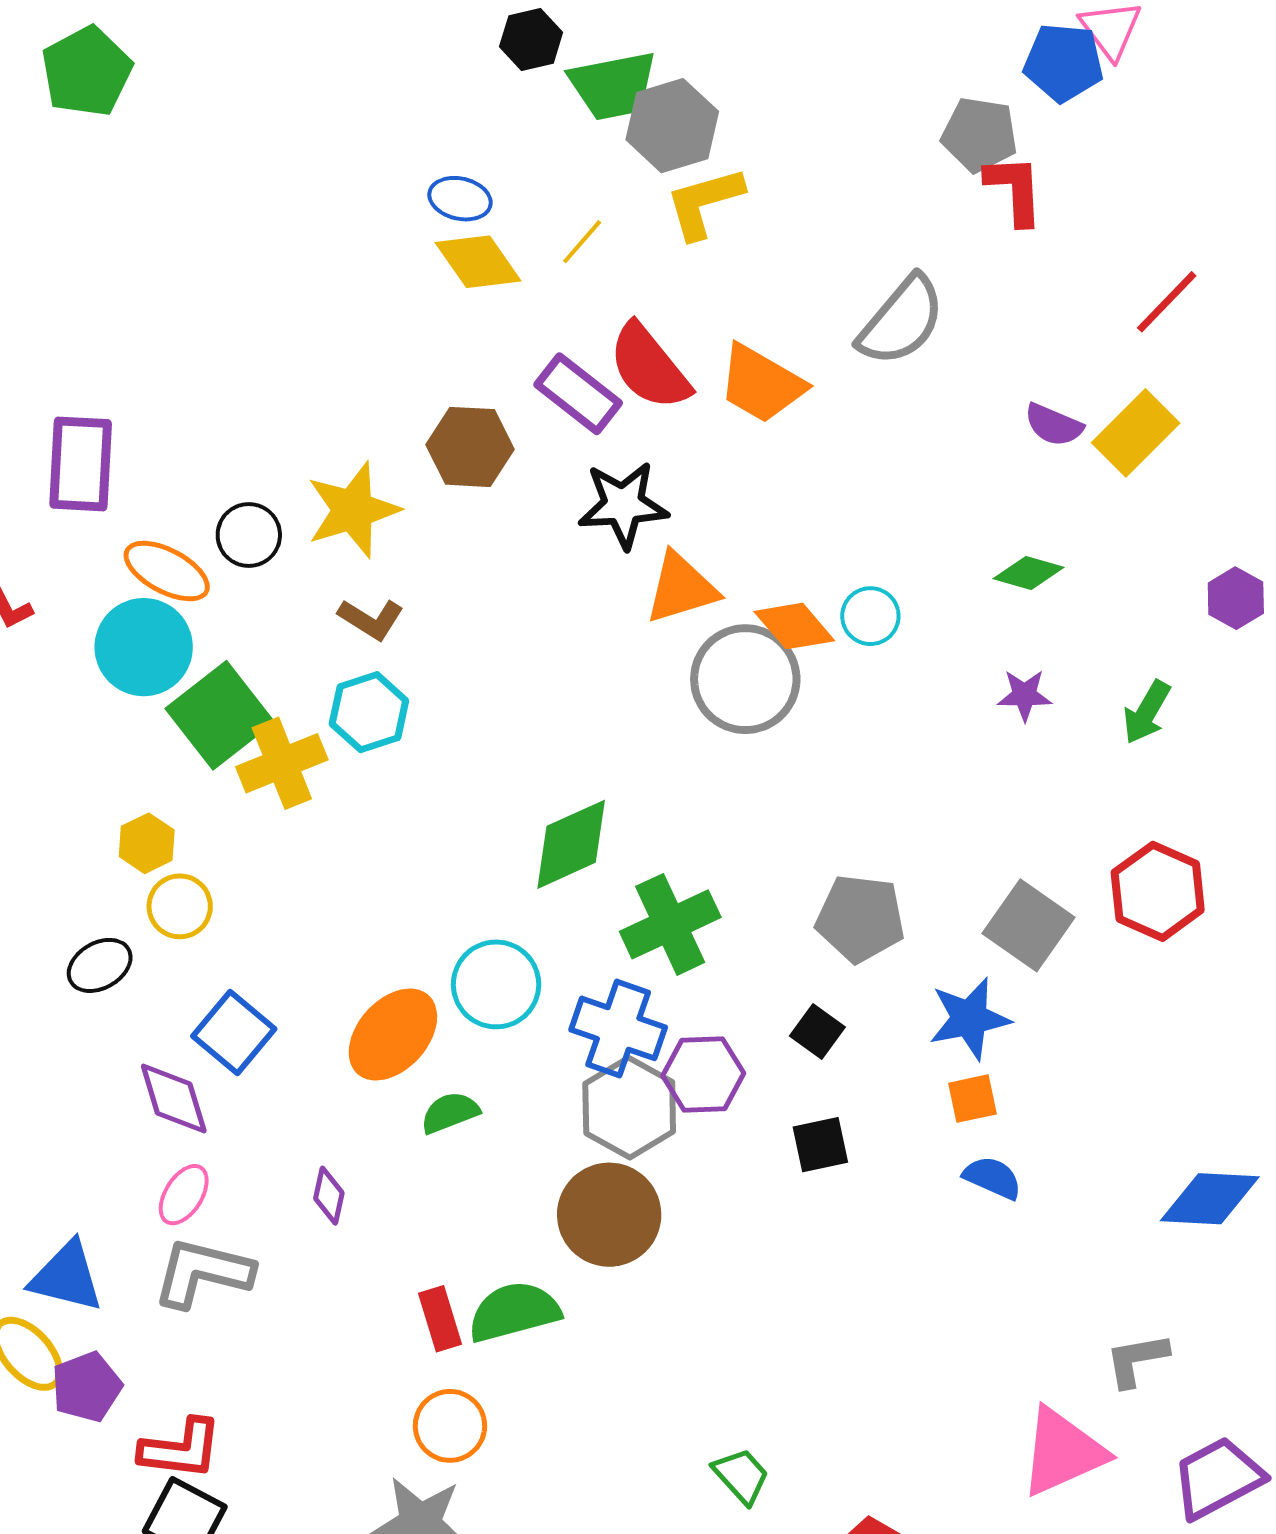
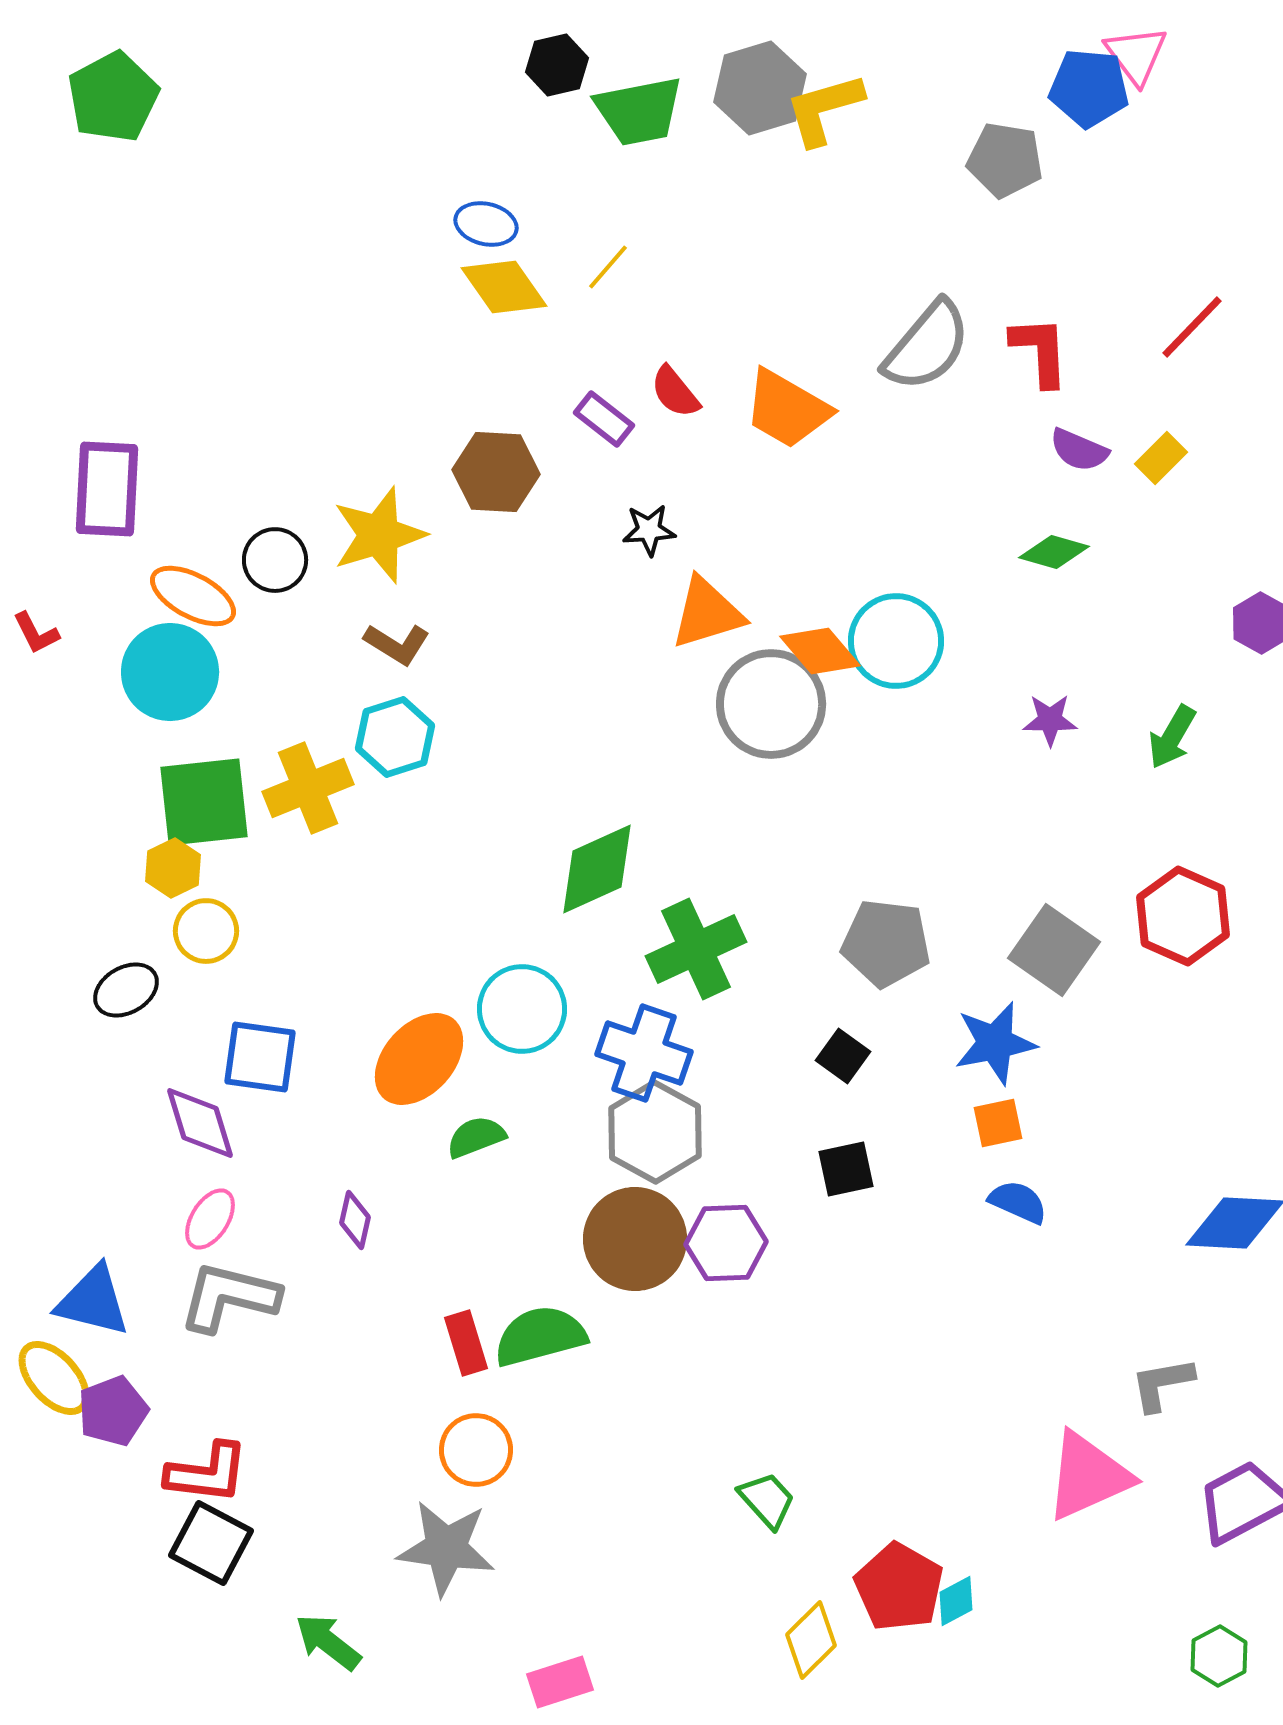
gray hexagon: (672, 126) -> (760, 88), moved
red L-shape: (1015, 190) -> (1040, 351), moved
yellow L-shape: (704, 203) -> (824, 109), moved
red semicircle: (649, 367) -> (675, 392), size x0.6
purple rectangle: (578, 394) -> (604, 419), size x0.7
yellow rectangle: (1136, 433) -> (1161, 458), size x0.6
black star: (623, 505) -> (649, 530), size x0.6
green diamond: (1029, 573) -> (1054, 552), moved
cyan circle: (870, 616) -> (896, 641), size x1.6
green square: (220, 715) -> (204, 802), moved, turned 32
blue square: (234, 1032) -> (260, 1057), turned -32
purple hexagon: (703, 1075) -> (726, 1243), moved

